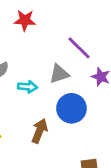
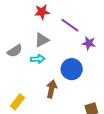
red star: (25, 20) -> (42, 12), moved
gray triangle: (59, 74) -> (42, 40), moved

